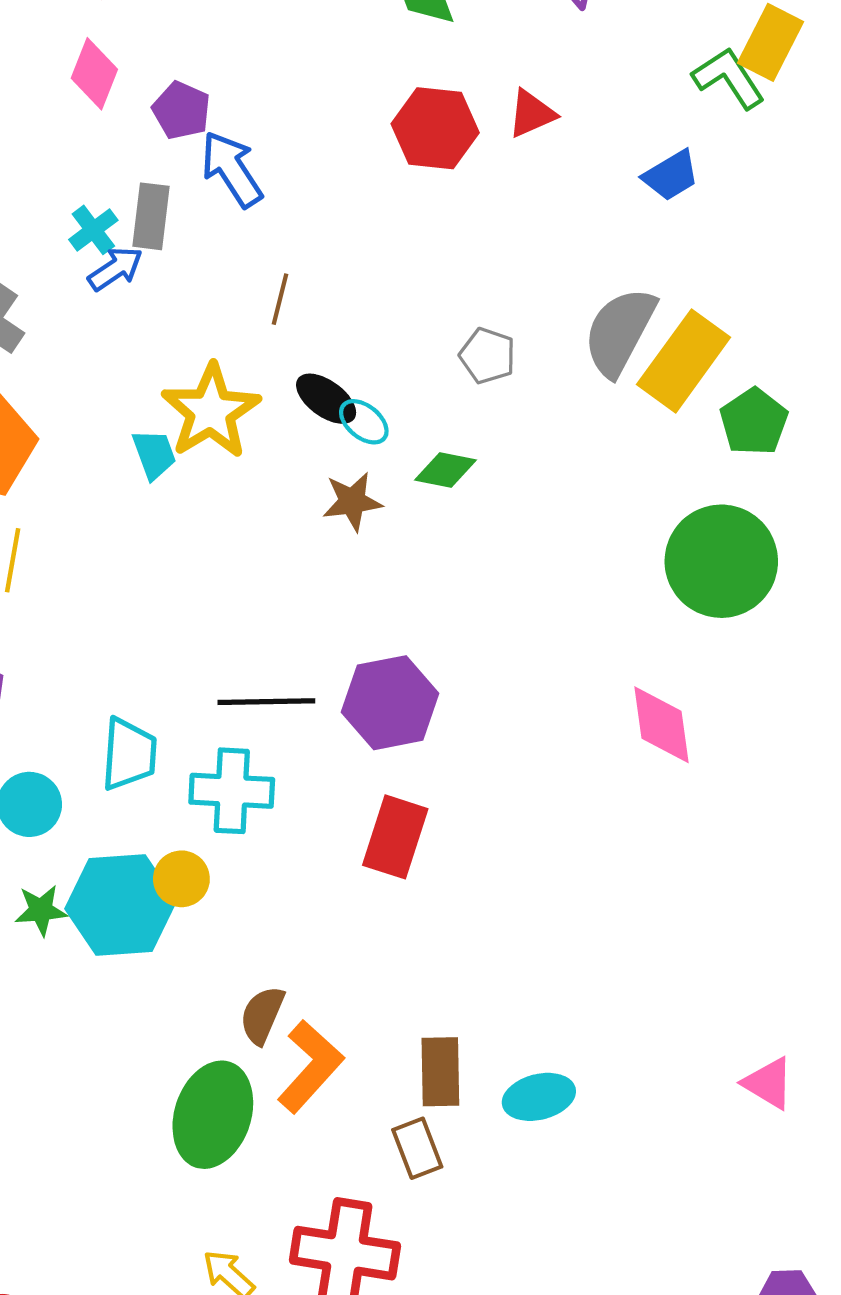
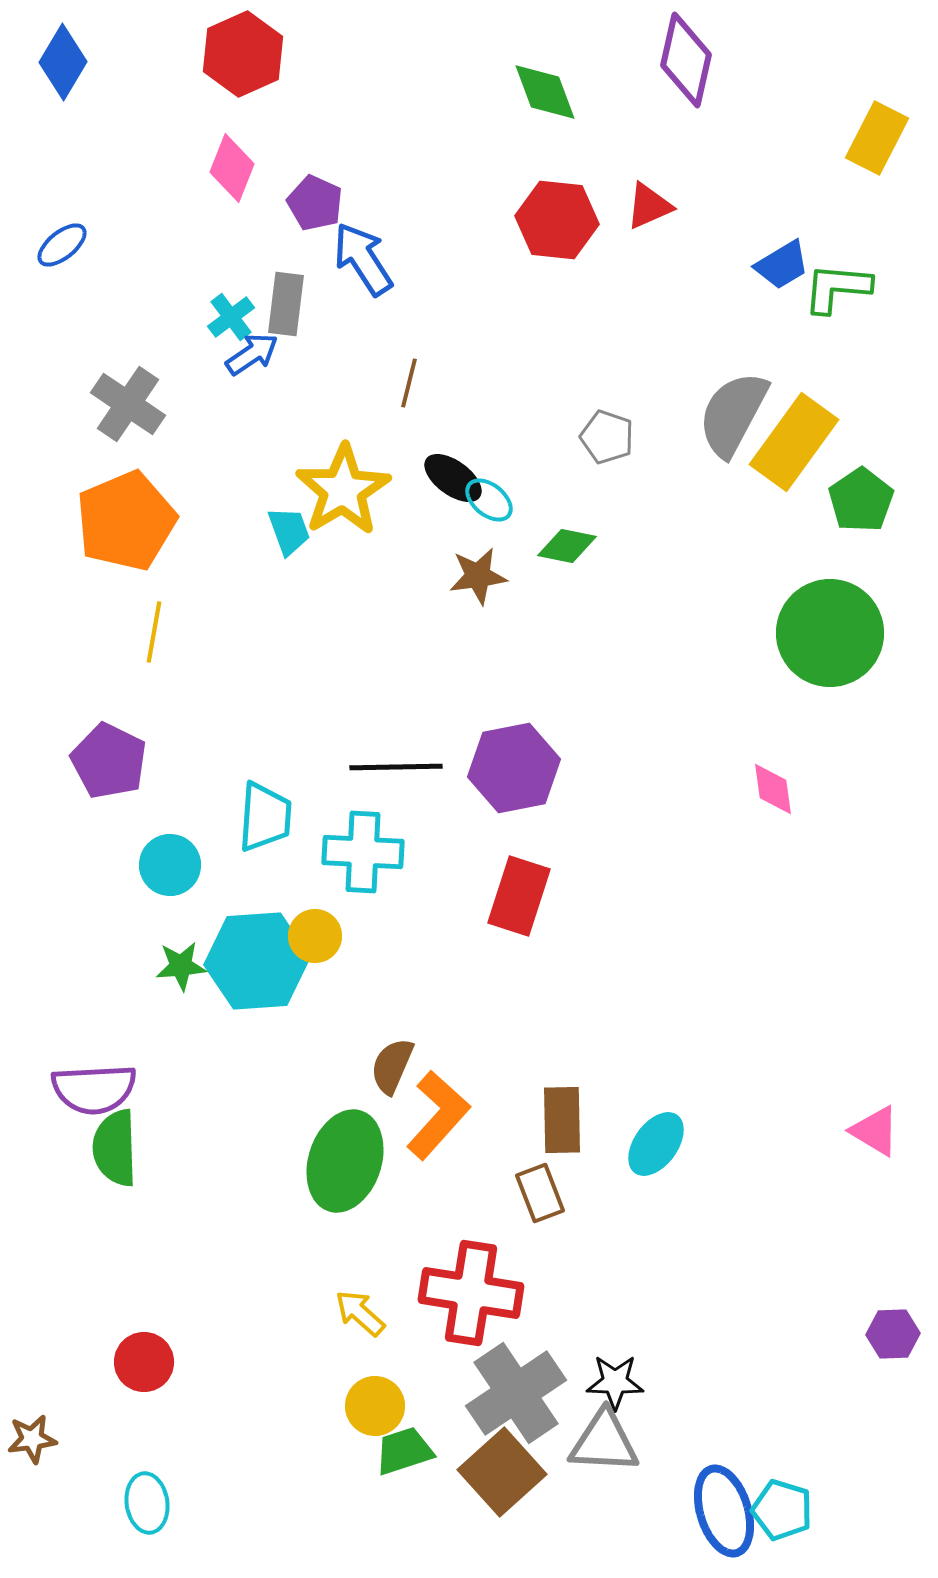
green L-shape: (729, 78) -> (837, 288), moved, turned -52
pink diamond: (662, 725) -> (773, 789), size x0.7
cyan ellipse: (539, 1097) -> (656, 1144), turned -40

